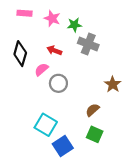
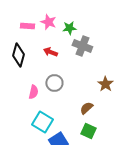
pink rectangle: (24, 13) -> (27, 26), moved
pink semicircle: (41, 69) -> (33, 92), moved, turned 144

